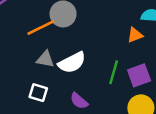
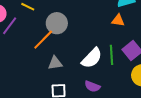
orange triangle: (135, 35) -> (118, 20), turned 48
white semicircle: (72, 63) -> (92, 58), moved

